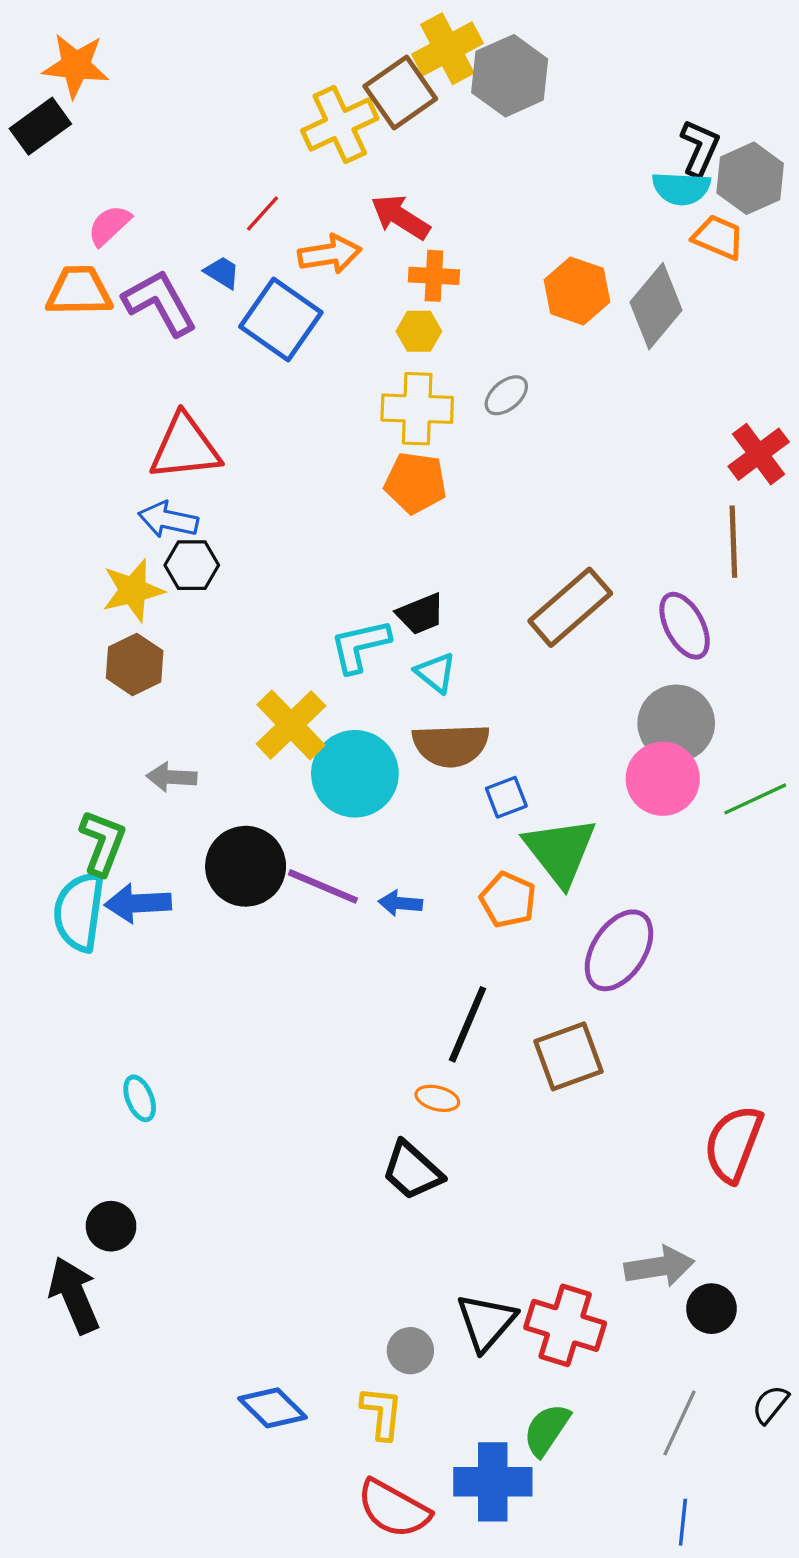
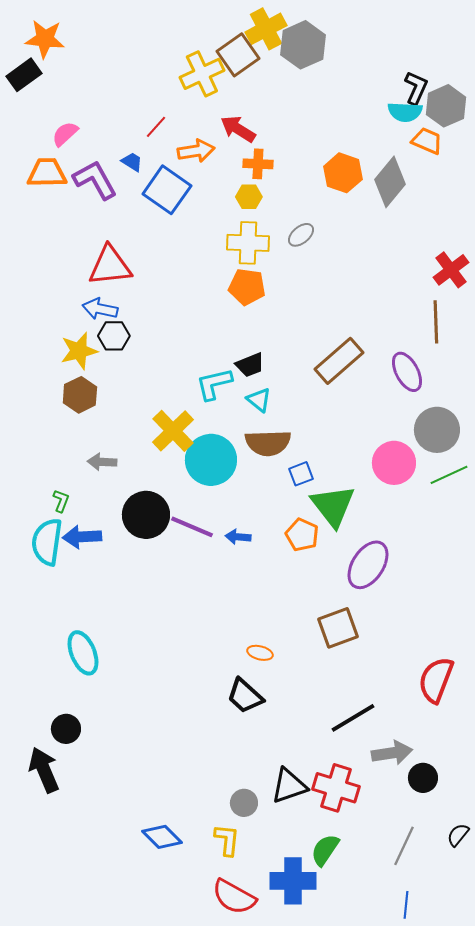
gray circle: (676, 723) -> (437, 430), moved
green L-shape: (103, 843) -> (61, 501), size x0.6
black line: (468, 1024) -> (353, 718), moved, turned 36
cyan ellipse: (140, 1098) -> (83, 653), size x1.6
black triangle: (486, 1322) -> (289, 786), turned 30

